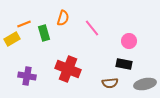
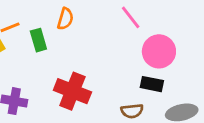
pink line: (92, 28) -> (131, 17), moved
pink circle: (129, 41) -> (159, 51), size x1.5

